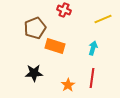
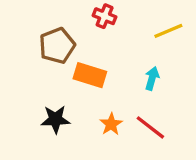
red line: (92, 78) -> (150, 127), turned -60
orange star: (68, 85) -> (111, 124), moved

